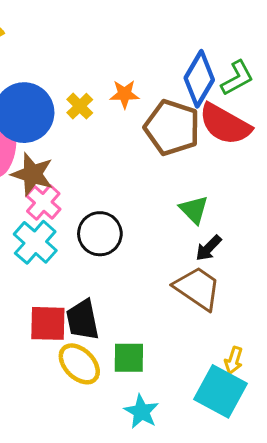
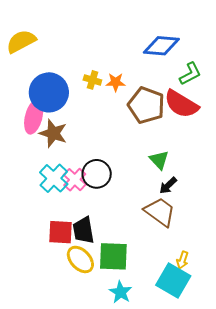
blue diamond: (199, 79) -> (161, 46), moved, turned 63
yellow cross: (80, 106) -> (92, 80), moved, turned -30
pink cross: (43, 202) -> (75, 180), moved
green square: (129, 358) -> (113, 256), size x1.4

